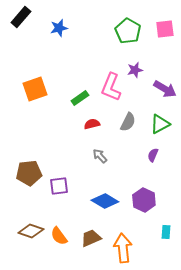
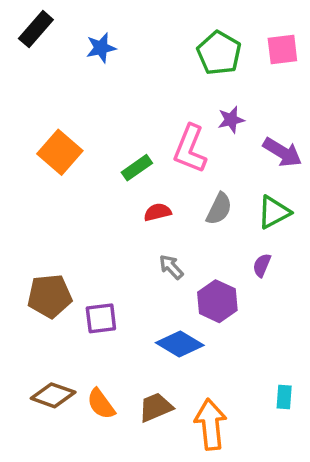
orange square: (35, 89) -> (60, 152), turned -30
purple hexagon: (144, 200) -> (217, 301), moved

